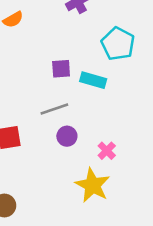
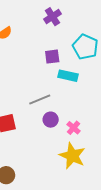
purple square: (61, 69) -> (52, 57), moved
pink cross: (107, 151) -> (74, 128), moved

